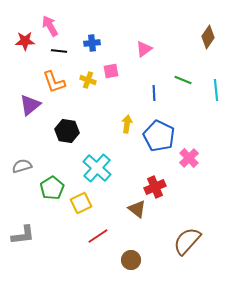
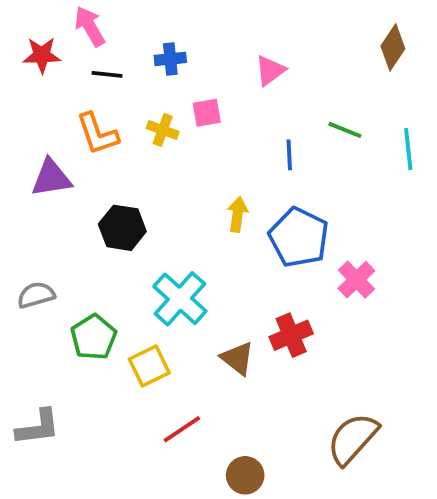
purple triangle: (30, 105) -> (51, 178), turned 30
brown triangle: (137, 209) -> (237, 358), moved

